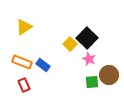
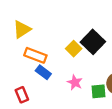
pink star: (89, 59) -> (75, 82), moved
orange rectangle: (22, 62) -> (35, 55), moved

